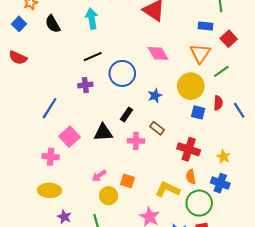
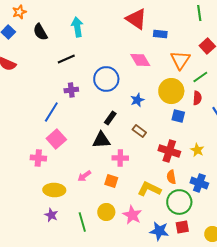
blue rectangle: (205, 26) -> (160, 34), moved
black line: (93, 57) -> (66, 59), moved
red semicircle: (218, 103) -> (197, 98), moved
blue line: (50, 108) -> (51, 112), moved
black triangle: (103, 132) -> (101, 140), moved
pink cross: (136, 141) -> (120, 158), moved
yellow star: (223, 157) -> (197, 150), moved
yellow ellipse: (50, 190) -> (54, 190), moved
yellow circle: (109, 196) -> (106, 212), moved

